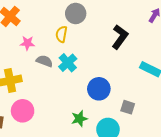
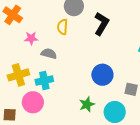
black L-shape: (120, 37) -> (102, 24), moved
cyan cross: (68, 63) -> (44, 80), moved, turned 36

